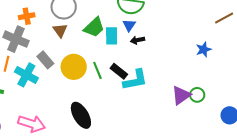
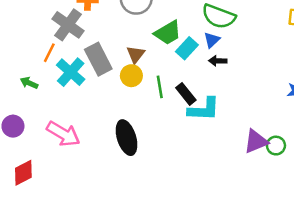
brown triangle: (60, 30) -> (136, 54), moved
cyan rectangle: (112, 36) -> (187, 48), turned 30
gray rectangle: (45, 60) -> (98, 59), size x1.4
yellow circle: (74, 67) -> (131, 76), size x0.7

